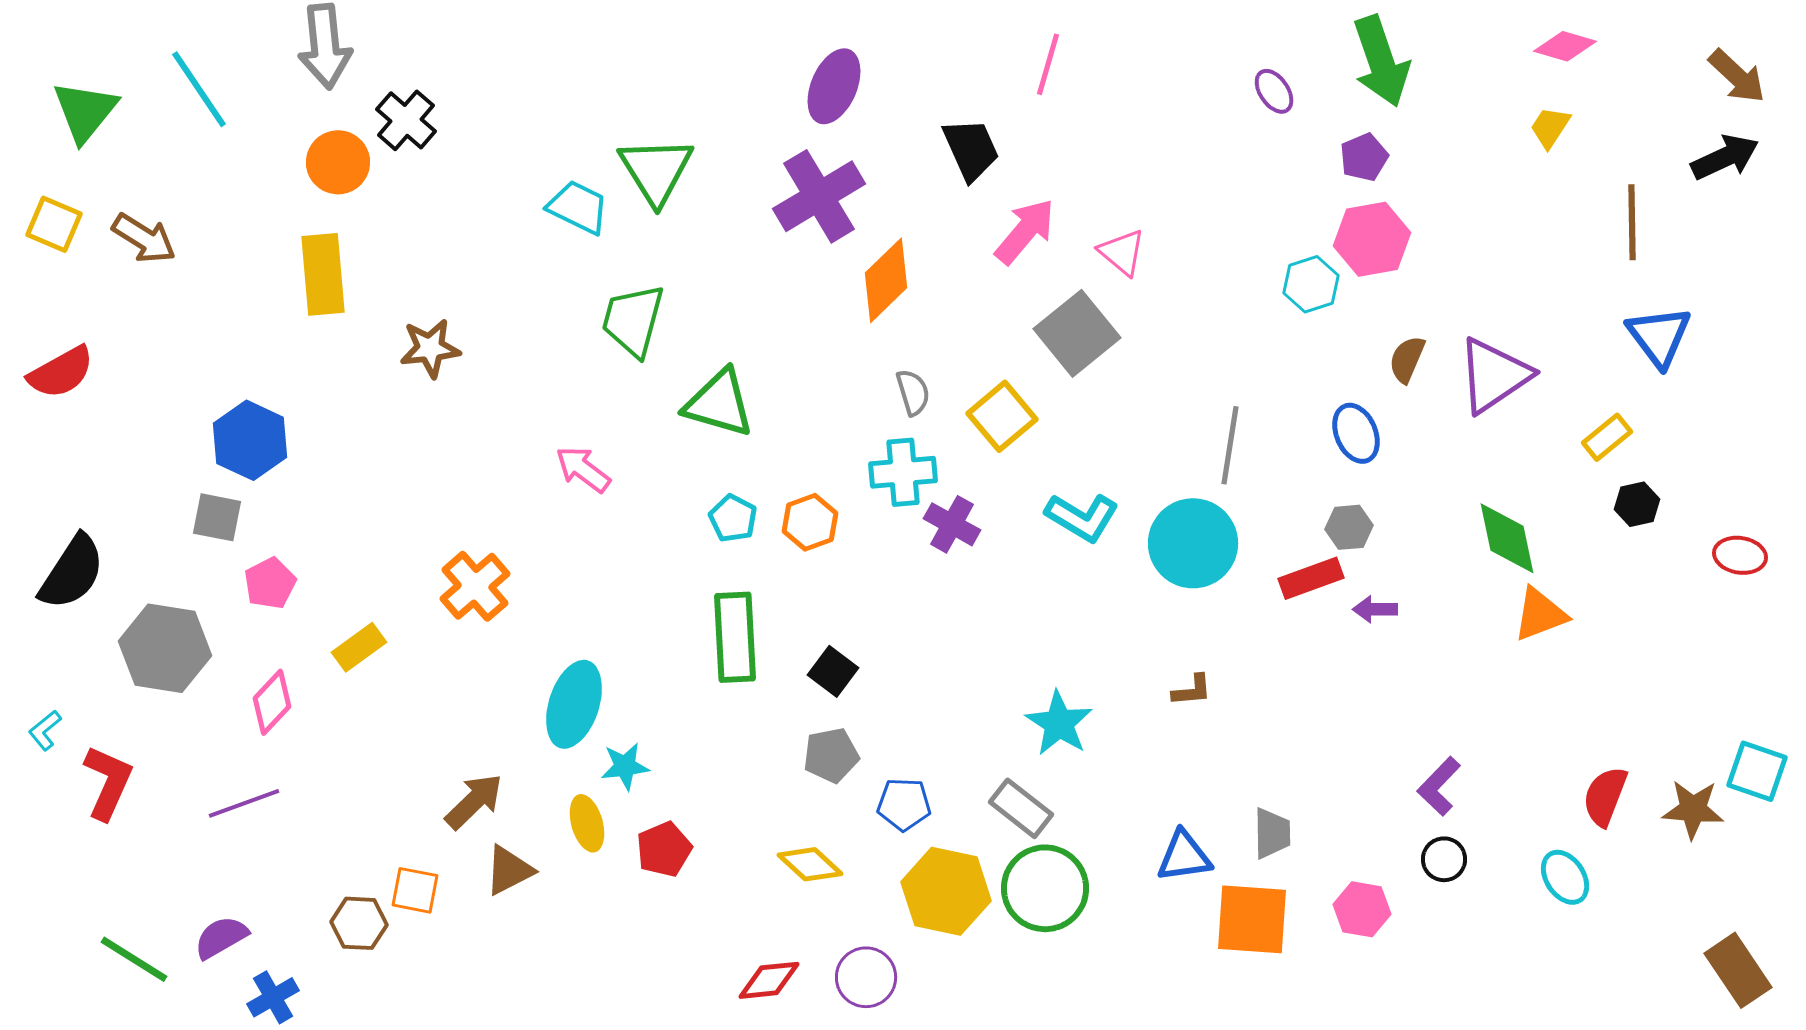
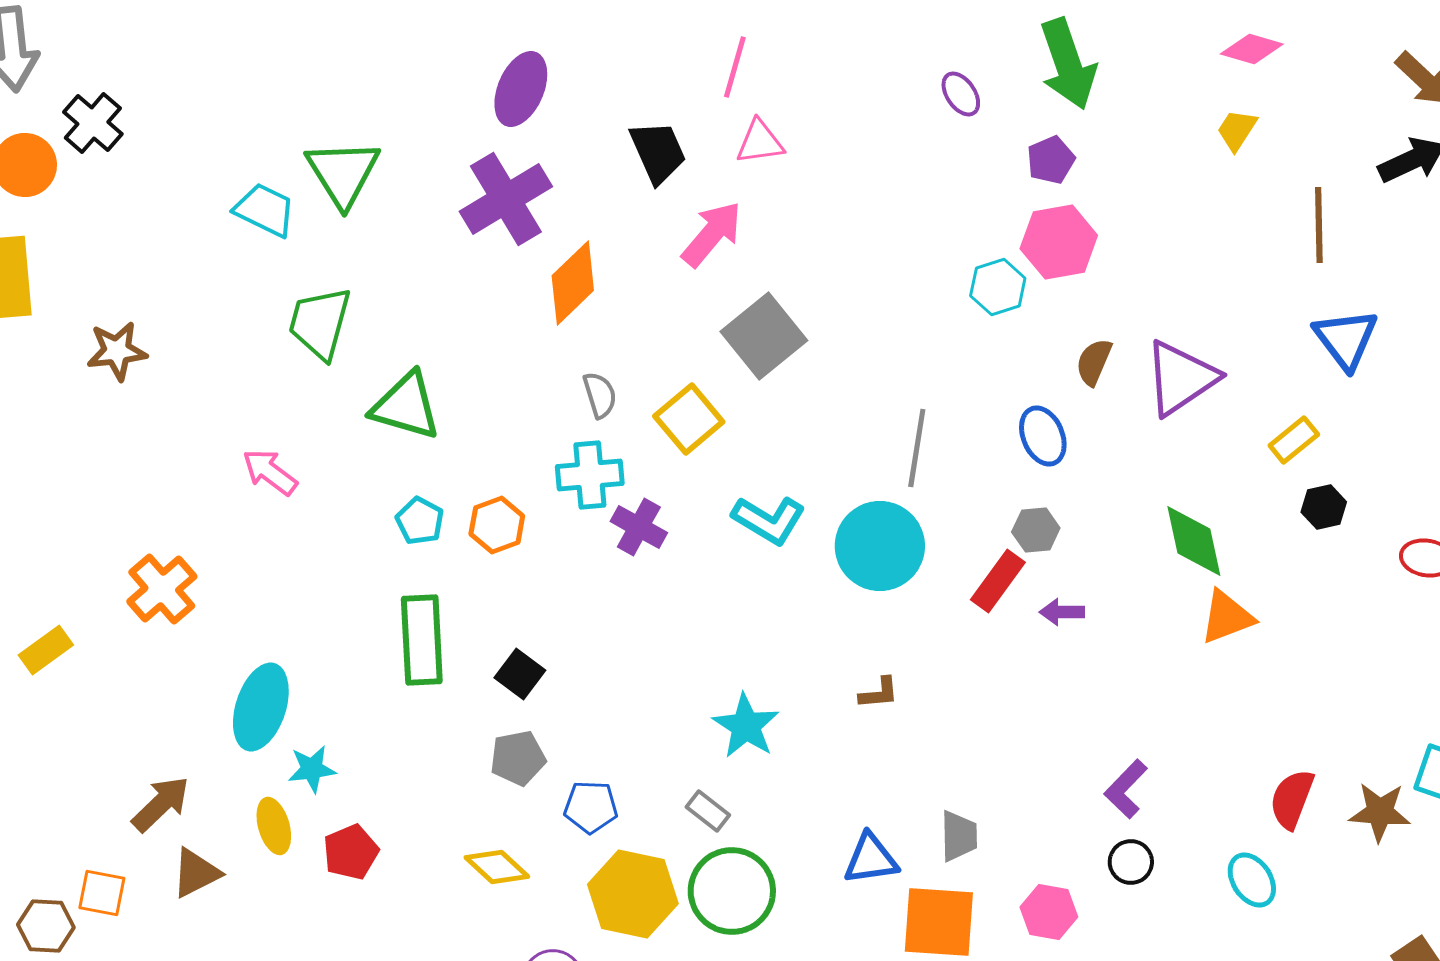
pink triangle: (1122, 252) -> (760, 142), moved, turned -48
red rectangle: (1311, 578) -> (998, 581), turned -34
gray rectangle: (1021, 808) -> (708, 811), size x0.7

